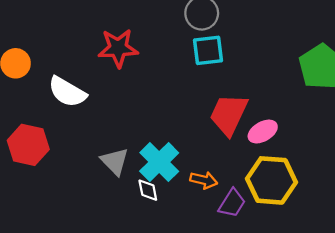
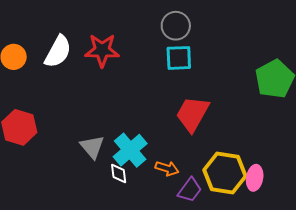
white semicircle: (67, 92) -> (58, 52), moved, turned -96
pink ellipse: (263, 132) -> (255, 178), moved, turned -55

